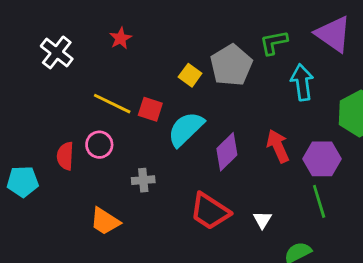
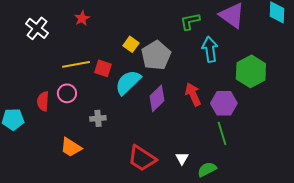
gray pentagon: (231, 65) -> (156, 55), moved
yellow line: (112, 104) -> (76, 64), turned -36
red trapezoid: (210, 211) -> (142, 158), moved
white triangle: (262, 220) -> (182, 158), moved

